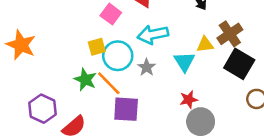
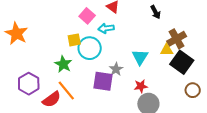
cyan arrow: (153, 35) -> (106, 28), moved, size x0.7
yellow triangle: (205, 45) -> (167, 50), moved
gray star: (147, 67) -> (116, 69), moved
orange line: (109, 83) -> (66, 90), moved
purple square: (126, 109) -> (103, 81), moved

